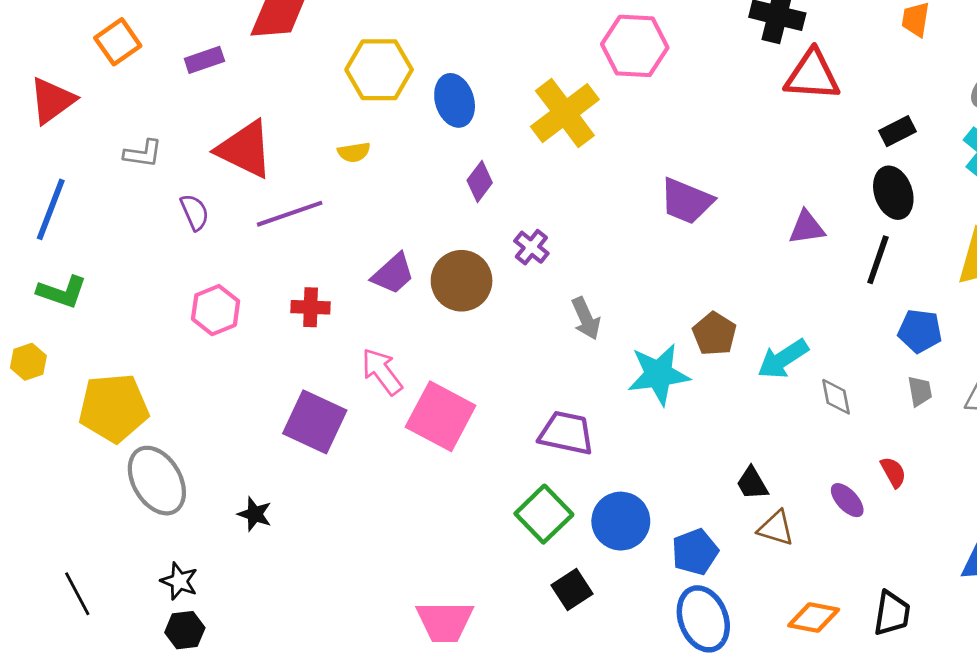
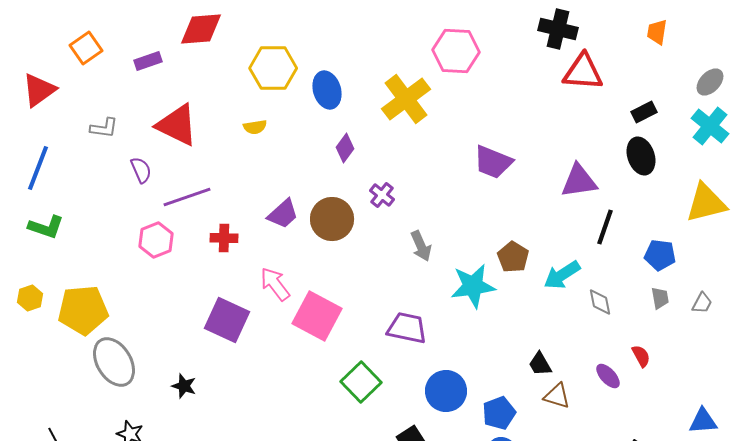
purple line: (290, 214) -> (187, 197), moved
purple triangle: (807, 228) -> (579, 181), size x1.4
black line: (878, 260) -> (605, 227), moved
yellow hexagon: (28, 362) -> (30, 298), moved
green square: (544, 514) -> (361, 382), moved

